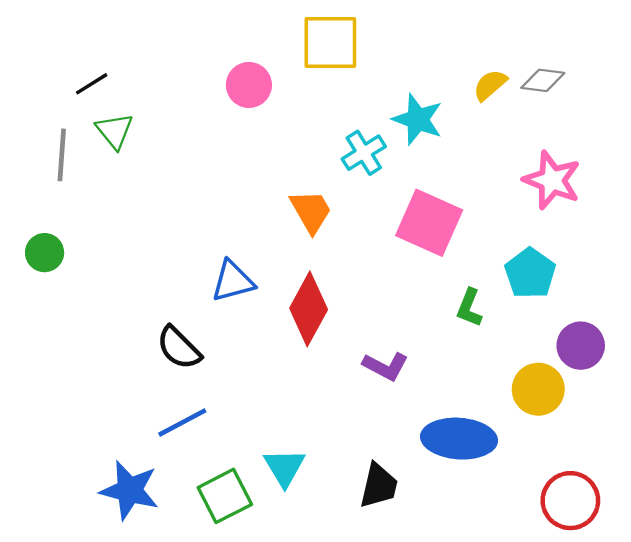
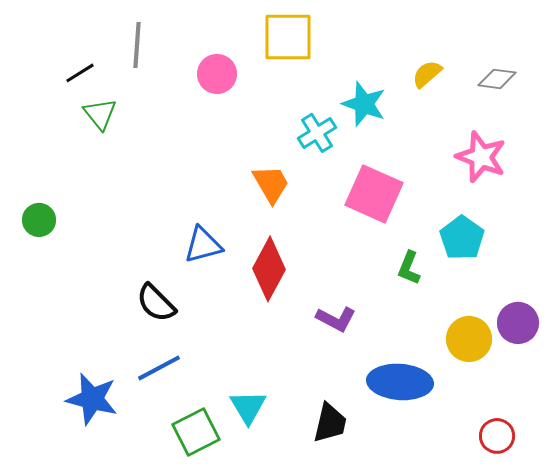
gray diamond: (543, 80) -> (497, 79), moved
gray line: (62, 155) -> (137, 45), moved
purple circle: (581, 346) -> (518, 323), moved
blue star: (130, 490) -> (92, 399), moved
red circle: (570, 501) -> (497, 436), size x0.7

